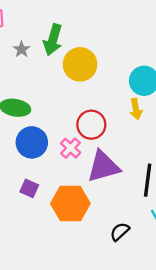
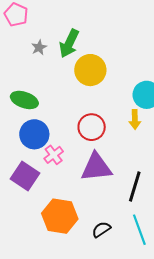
pink cross: (71, 148) -> (54, 155), moved
purple square: (29, 188) -> (25, 176), size x1.6
orange hexagon: (70, 203) -> (60, 216), moved

